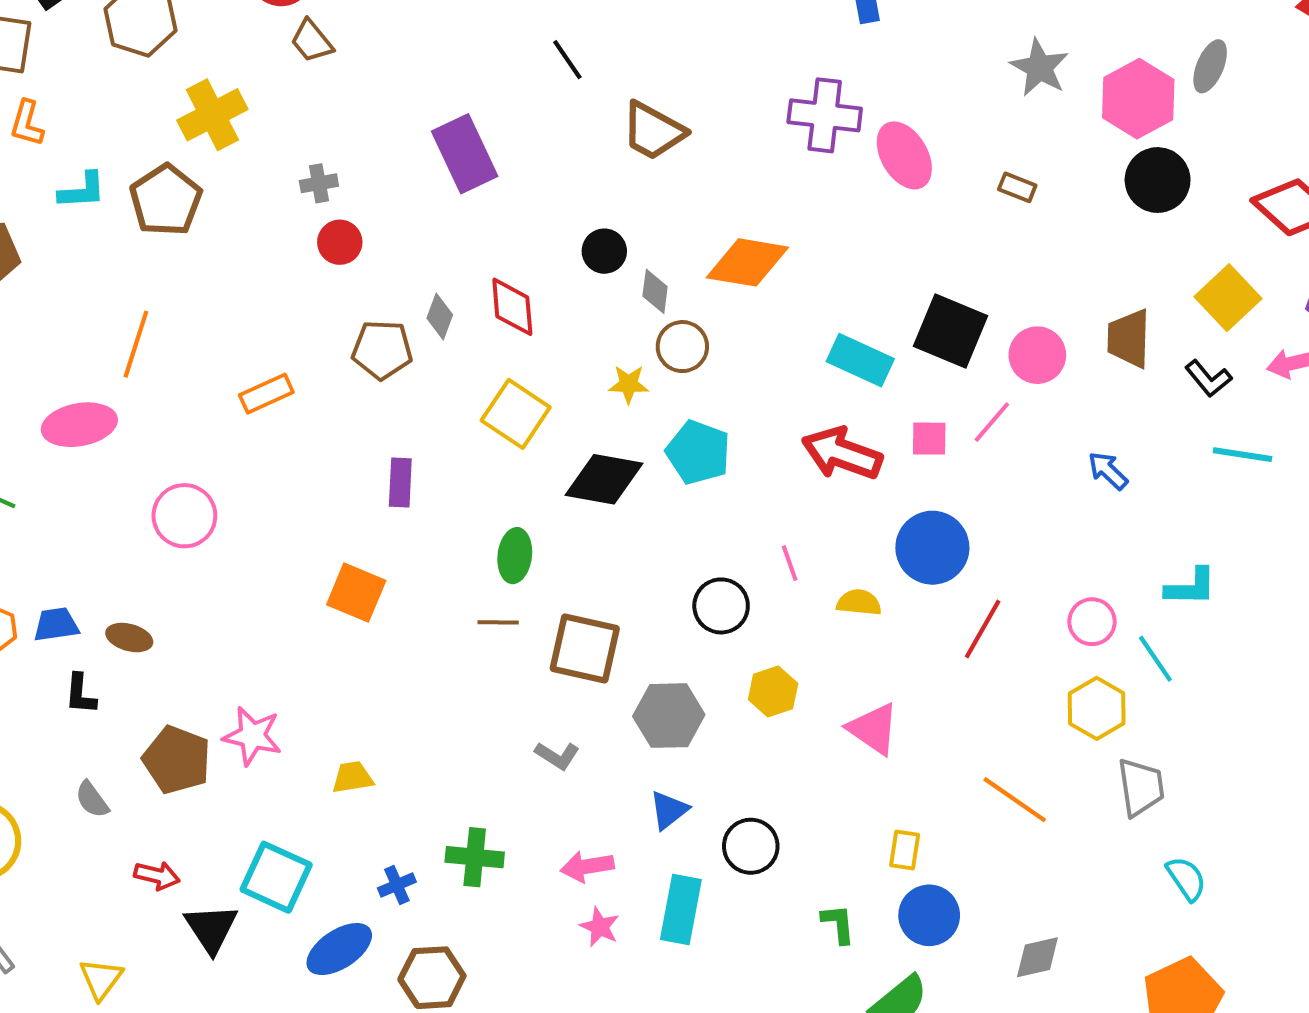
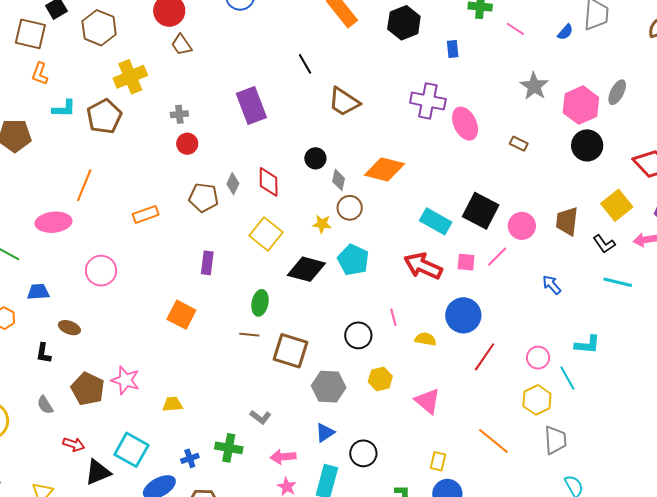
blue trapezoid: (56, 625) -> (38, 292), moved
gray L-shape: (557, 756) -> (261, 417), moved
black triangle: (211, 928) -> (98, 472), turned 36

